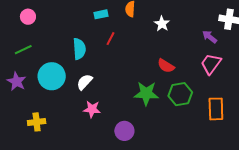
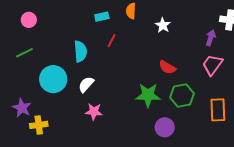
purple arrow: (210, 37) -> (211, 38), turned 70
purple star: (17, 81) -> (22, 108), moved
purple circle: (124, 131) -> (165, 127), moved

